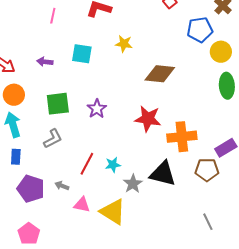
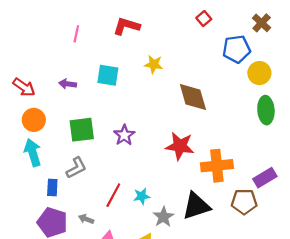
brown diamond: (160, 74) -> (193, 97), turned 68
blue rectangle: (16, 157) -> (52, 187), moved
black triangle: (163, 174) -> (196, 206), turned -32

